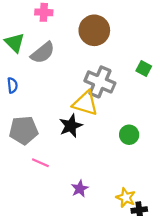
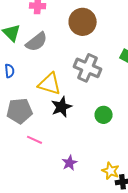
yellow triangle: (85, 103) -> (50, 84), moved
green circle: (129, 135) -> (104, 115), moved

